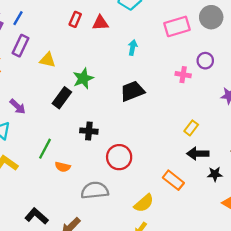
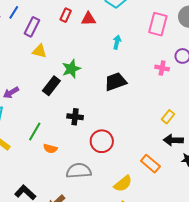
pink rectangle: (177, 26) -> (158, 24), turned -60
purple rectangle: (21, 46) -> (32, 27), moved
purple arrow: (18, 106) -> (11, 93), turned 105

